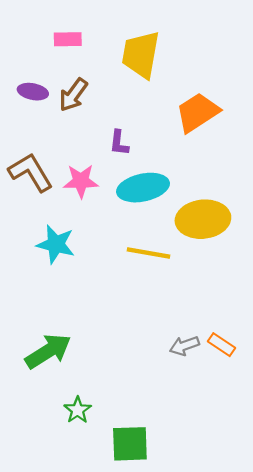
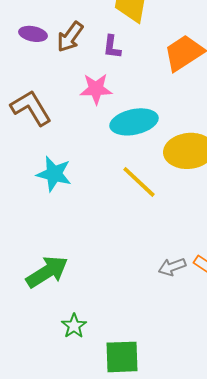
purple L-shape: (119, 143) -> (112, 47), moved
pink star: (81, 181) -> (96, 89), moved
yellow line: (148, 253) -> (139, 182), turned 33

